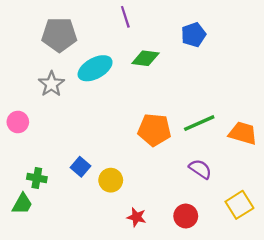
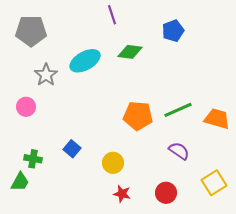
gray pentagon: (59, 35) -> (31, 31), moved
pink circle: (18, 122) -> (26, 107), moved
yellow circle: (111, 180) -> (113, 163), moved

